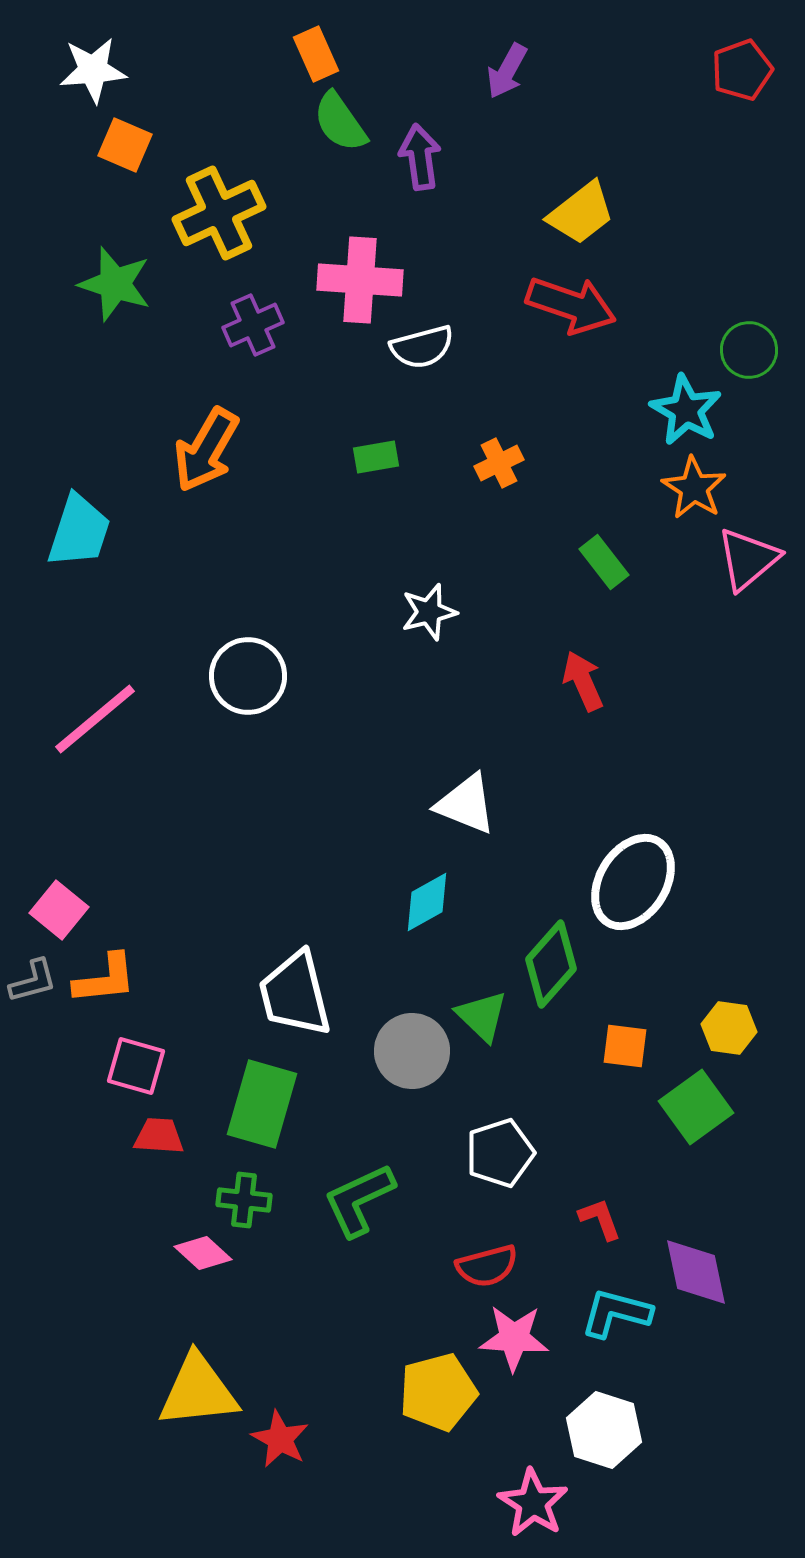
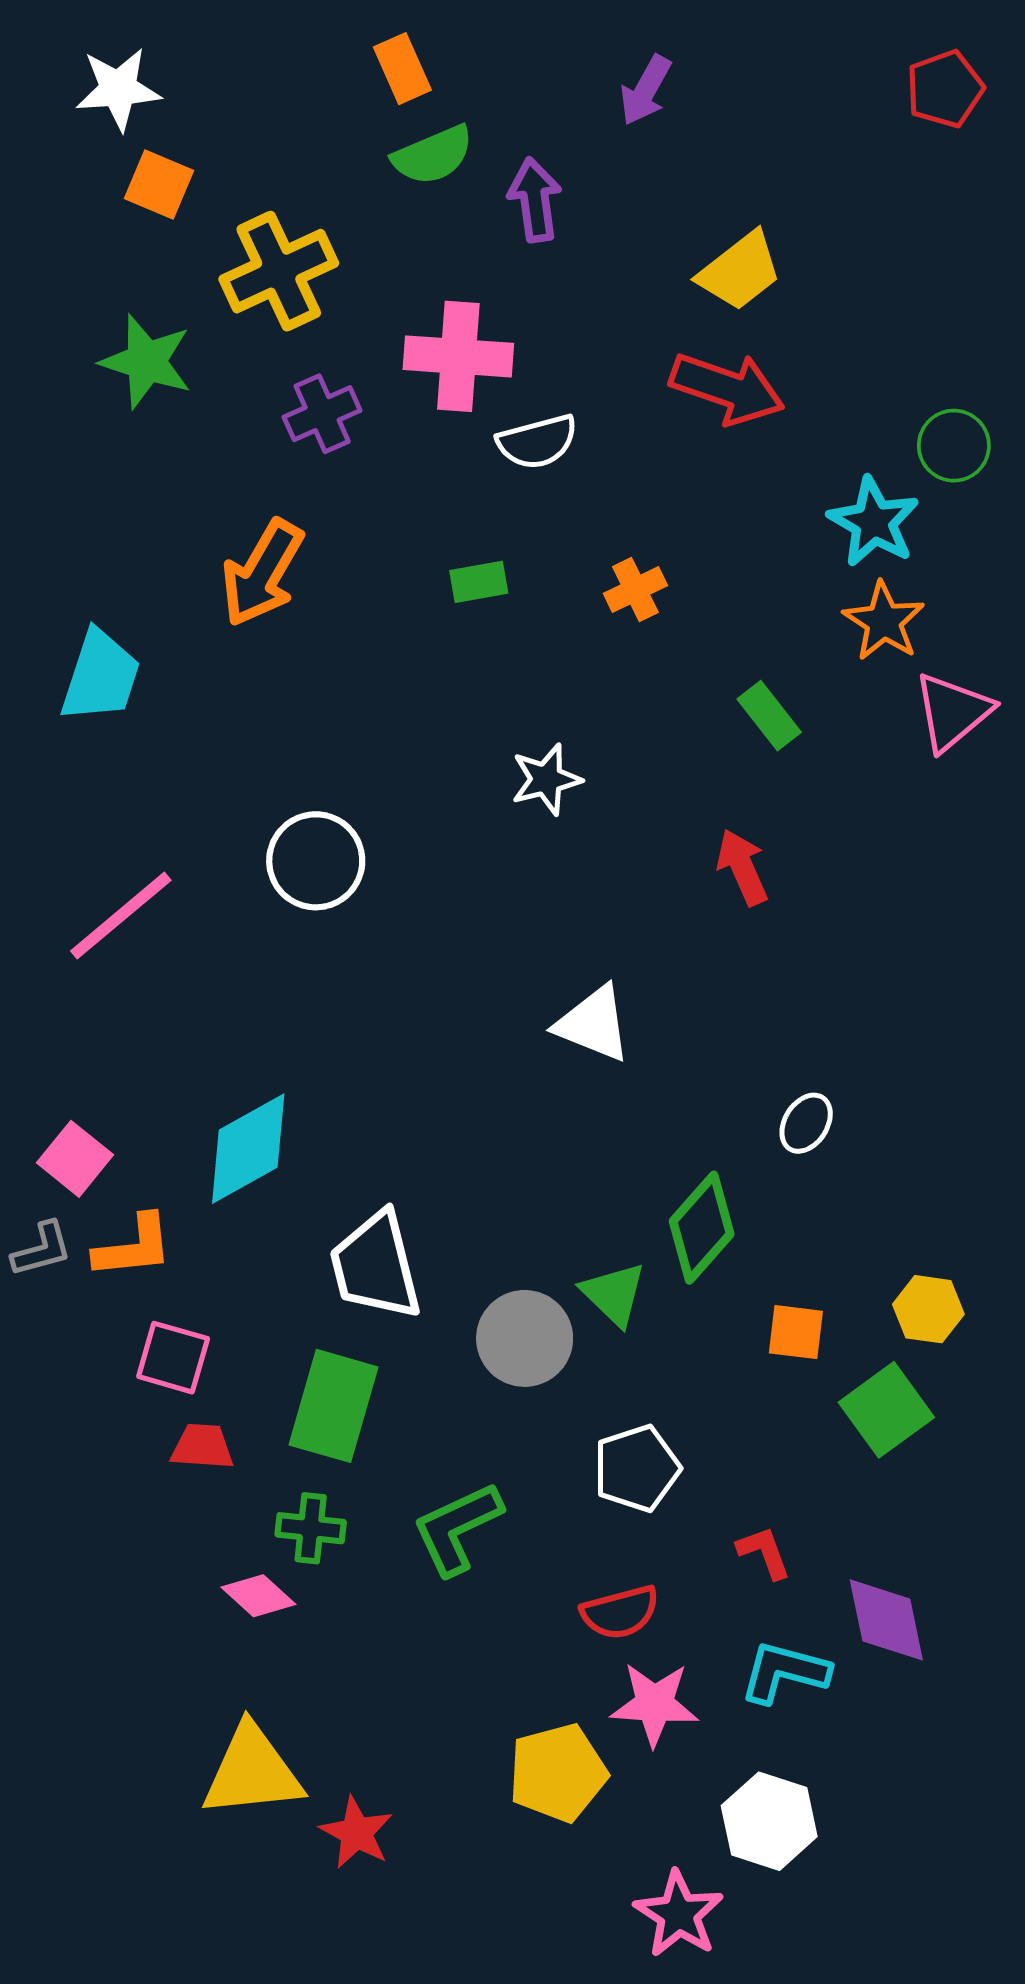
green semicircle: (340, 122) -> (433, 155), turned -78
white ellipse: (633, 882) -> (806, 1123), size x0.5
cyan diamond: (427, 902) -> (248, 1149), moved, size x1.5

